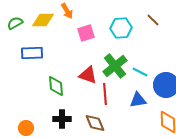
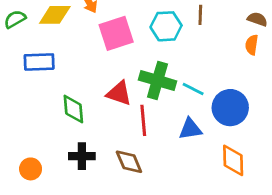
brown line: (153, 20) -> (200, 15), moved, turned 48
pink square: (86, 33) -> (116, 33), size x1.4
green cross: (115, 66) -> (157, 80), turned -35

